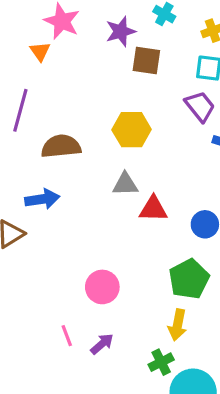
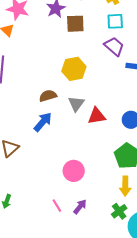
brown semicircle: (61, 146) -> (48, 96), moved, size x0.7
gray triangle: (125, 184) -> (76, 104), turned -42
blue arrow: (42, 199) -> (43, 122), moved, turned -30

